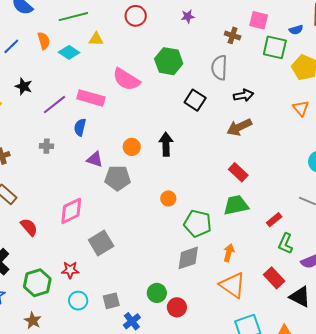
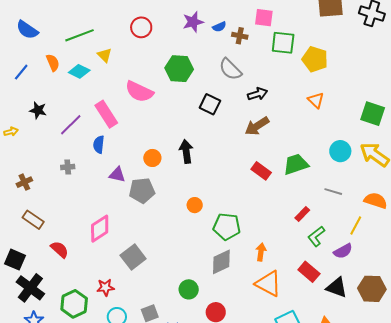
purple star: (188, 16) -> (193, 22), size x1.5
blue semicircle: (296, 30) -> (219, 27), moved
yellow triangle: (96, 39) -> (104, 55), turned 49
gray semicircle: (219, 68) -> (230, 69), turned -40
pink rectangle: (91, 98) -> (106, 114), turned 48
green trapezoid: (236, 205) -> (296, 164), moved
green L-shape: (285, 244) -> (316, 236), turned 35
green circle: (157, 293) -> (189, 289), moved

